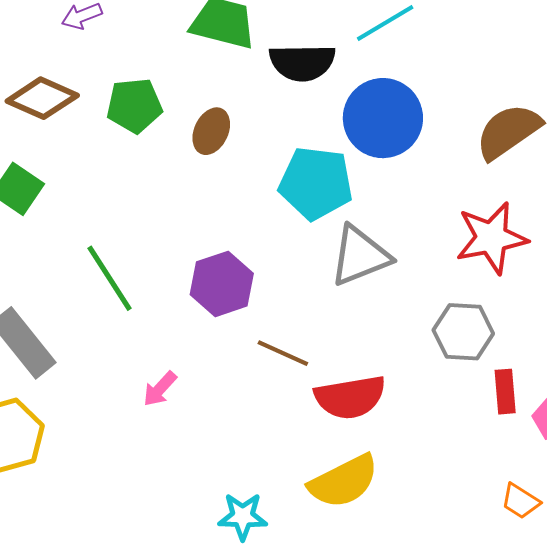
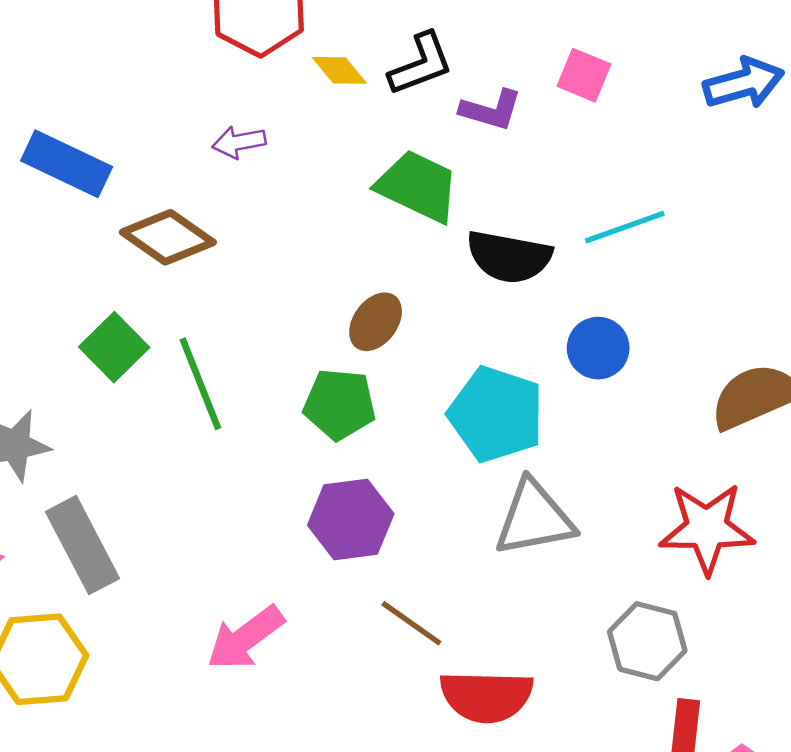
green pentagon: (134, 105) -> (339, 404), moved
blue circle: (383, 118) -> (598, 348), size x0.6
green line: (110, 278) -> (200, 384), moved
pink arrow: (160, 389) -> (245, 638), size x1.6

